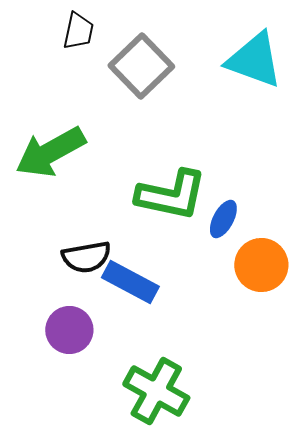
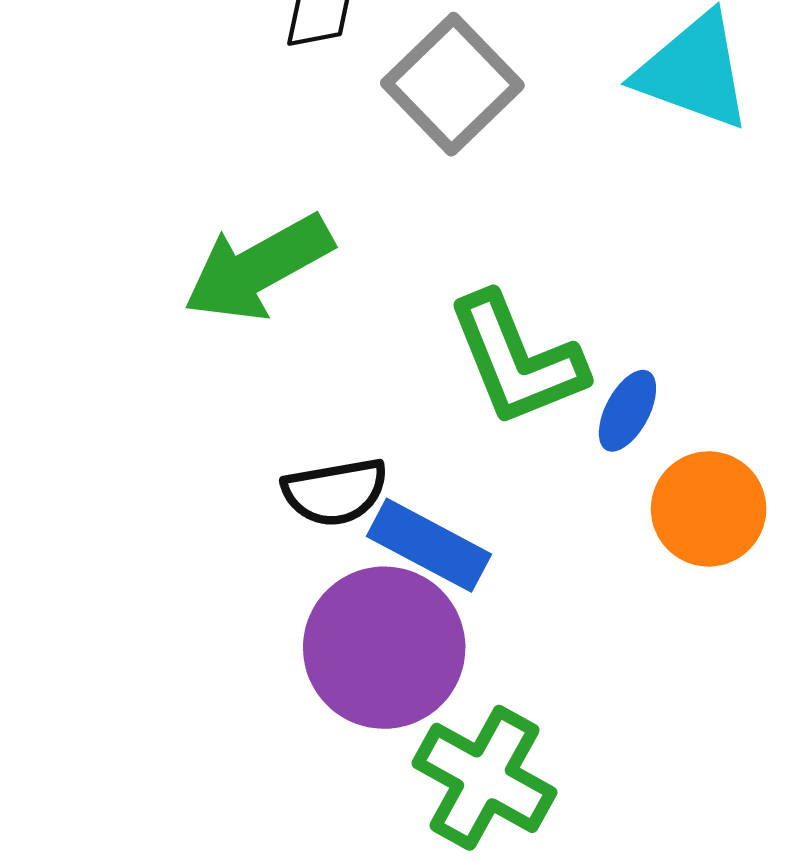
green L-shape: (171, 195) -> (516, 360), turned 56
purple circle: (69, 330) -> (384, 648), moved, size x1.6

